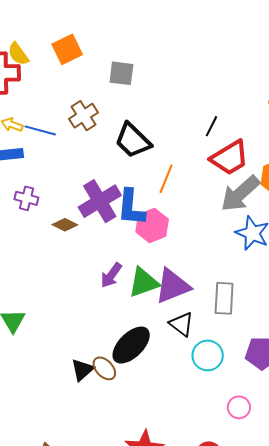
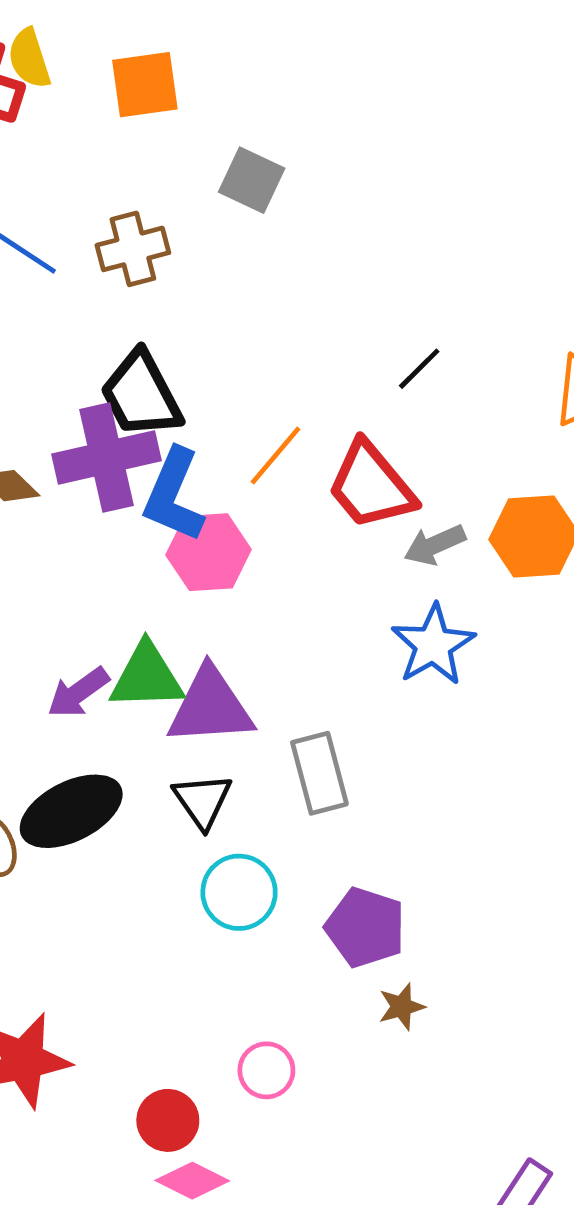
black trapezoid: (133, 140) -> (141, 395), moved
red trapezoid: (230, 158) -> (371, 486), moved, turned 63
gray arrow: (240, 194) -> (435, 545), size x0.6
purple arrow: (111, 275) -> (78, 693), moved
gray rectangle: (224, 298) -> (319, 773), turned -36
pink circle: (239, 407) -> (266, 1070), moved

